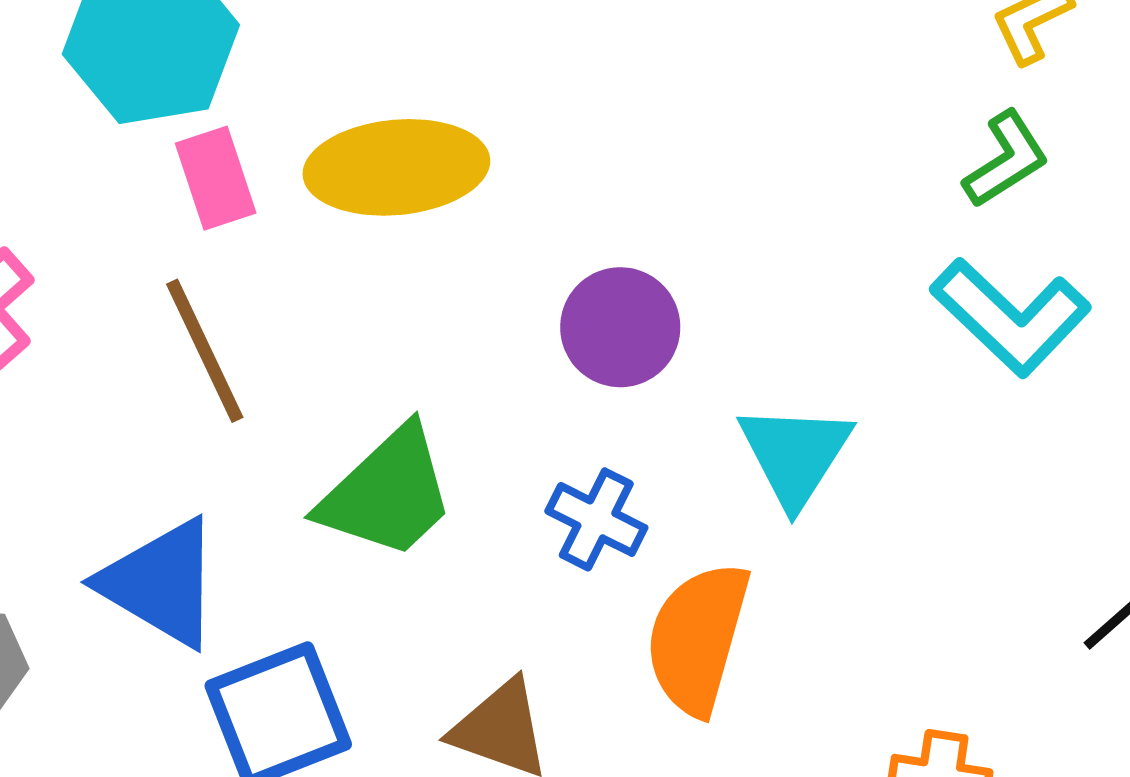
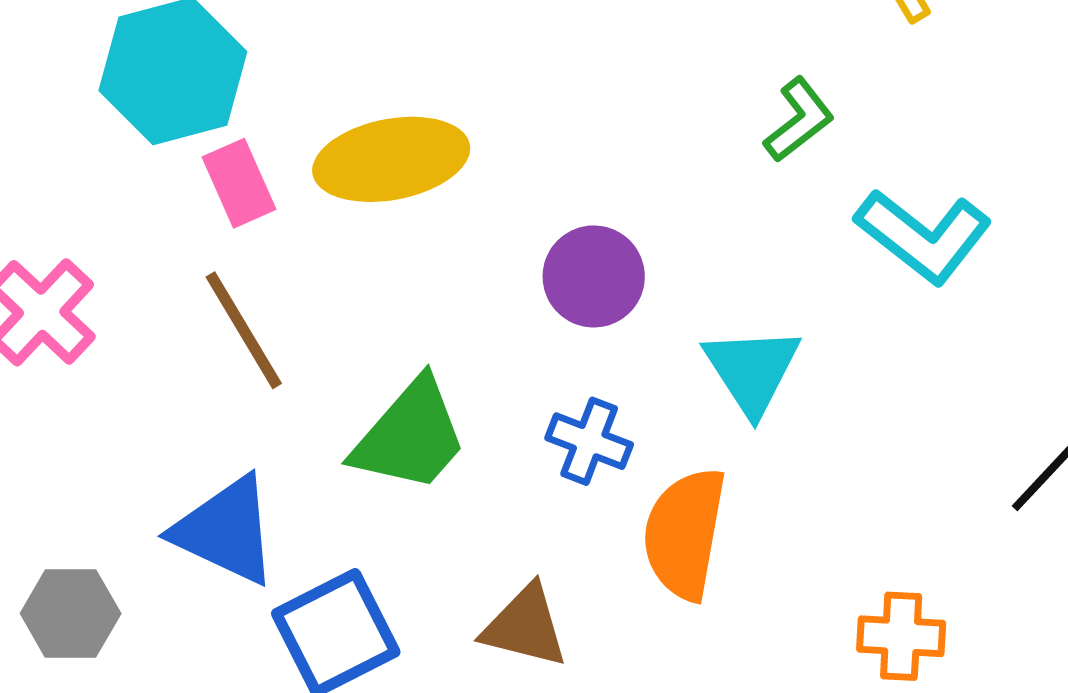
green L-shape: (1006, 159) -> (799, 120), moved

